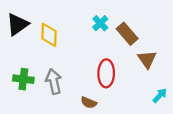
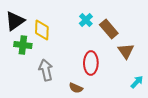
green cross: (23, 79) -> (23, 45), moved

